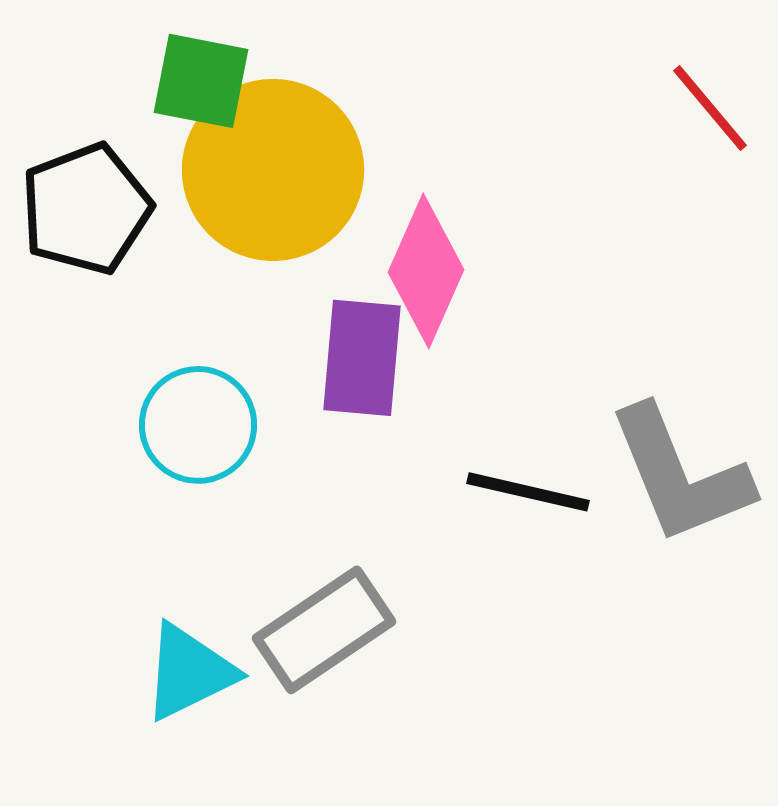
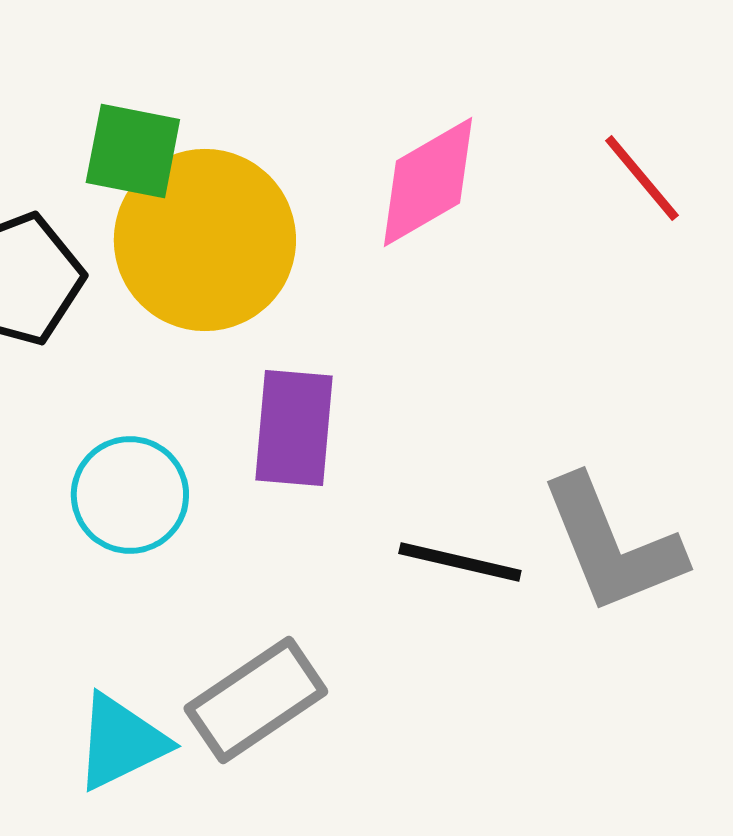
pink diamond: (426, 271) -> (428, 182), moved, turned 36

